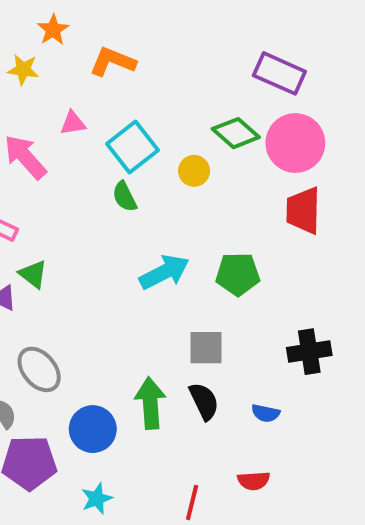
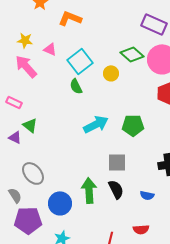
yellow star: (23, 70) -> (25, 40), moved
pink triangle: (73, 123) -> (50, 49), turned 32

